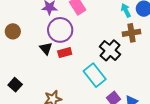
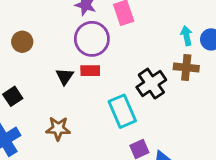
brown circle: (13, 31) -> (22, 42), moved
black triangle: (46, 48) -> (65, 76), moved

